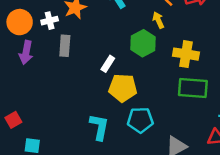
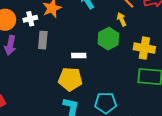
white rectangle: (108, 64) -> (79, 56), turned 56
yellow pentagon: (123, 88) -> (70, 79), moved

